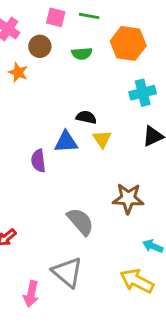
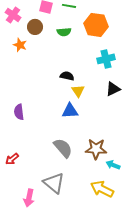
blue triangle: (66, 142) -> (70, 111), moved
purple semicircle: (38, 161) -> (19, 112), moved
brown star: (128, 198) -> (96, 149), moved

